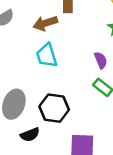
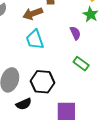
purple semicircle: (101, 60) -> (75, 33), moved

